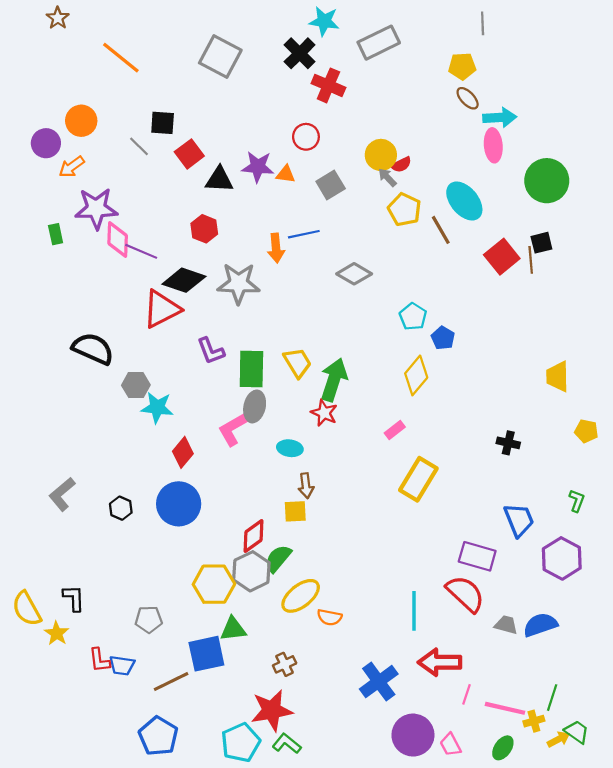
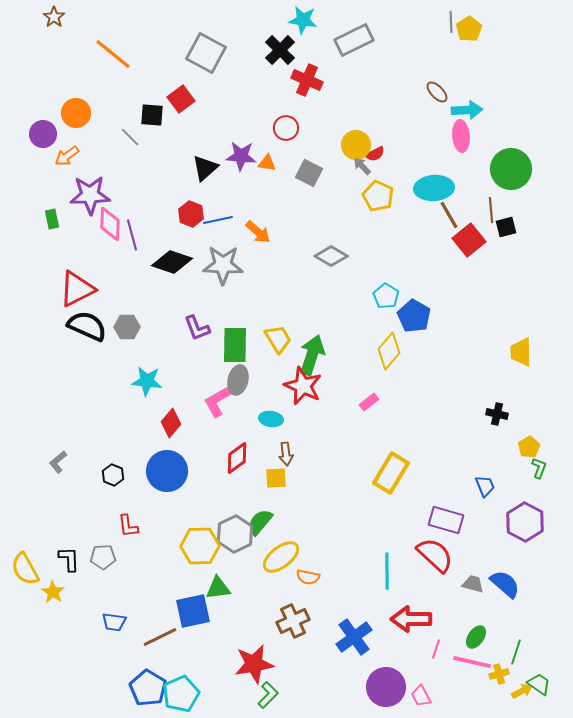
yellow pentagon: (462, 66) -> (469, 29), moved, turned -30
red square: (189, 154) -> (181, 99), moved
black triangle: (219, 180) -> (205, 168), turned -44
gray square: (331, 185) -> (309, 173), turned -32
cyan ellipse: (464, 201) -> (434, 188), turned -54
brown line: (441, 230) -> (449, 215), moved
blue line: (304, 234) -> (218, 220), moved
orange arrow: (276, 248) -> (258, 232), turned -44
purple line: (141, 251) -> (132, 235), turned 52
brown line: (531, 260) -> (491, 210), moved
red triangle: (161, 309) -> (77, 289), moved
blue pentagon: (443, 338) -> (414, 316), size x1.5
gray hexagon: (136, 385) -> (127, 327), moved
red star: (324, 413) -> (303, 386), size x1.5
yellow pentagon: (586, 431) -> (529, 447), moved, turned 30
black cross: (508, 443) -> (497, 414), moved
yellow rectangle: (418, 479) -> (391, 473), moved
gray L-shape: (62, 494) -> (58, 462), size x0.7
blue trapezoid: (519, 520) -> (485, 486), size x0.7
red diamond: (254, 536) -> (237, 458), moved
gray pentagon: (149, 619) -> (103, 557), moved
blue semicircle: (540, 625) -> (505, 584), turned 60
red L-shape: (99, 660) -> (128, 526), moved
brown cross: (285, 664) -> (293, 621), moved, size x1.5
cyan pentagon: (241, 743) -> (181, 694), moved
green L-shape: (287, 744) -> (268, 695), turned 96
green ellipse: (503, 748) -> (476, 637), moved

